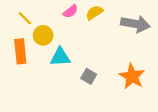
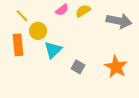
cyan triangle: (60, 57) -> (53, 50), turned -42

